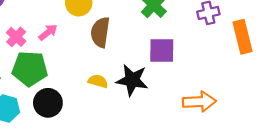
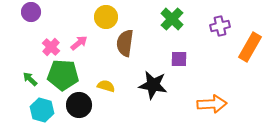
orange rectangle: (242, 37) -> (250, 47), turned 44
purple square: (162, 50) -> (179, 59), size x0.7
yellow semicircle: (98, 81) -> (106, 86), moved

